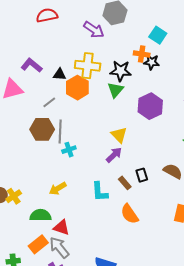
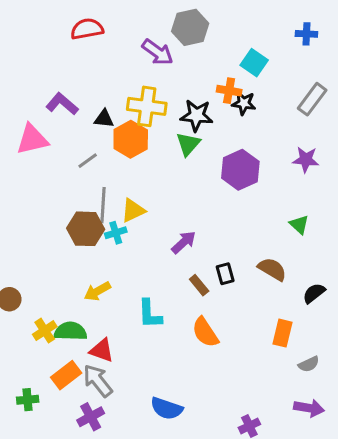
brown hexagon: (42, 129) -> (86, 229), moved
yellow triangle: (119, 135) -> (133, 210), moved, turned 48
cyan L-shape: (100, 192) -> (150, 314), moved
yellow cross: (14, 196) -> (45, 331), moved

